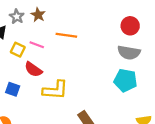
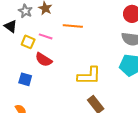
yellow L-shape: (55, 90) -> (89, 76), moved

